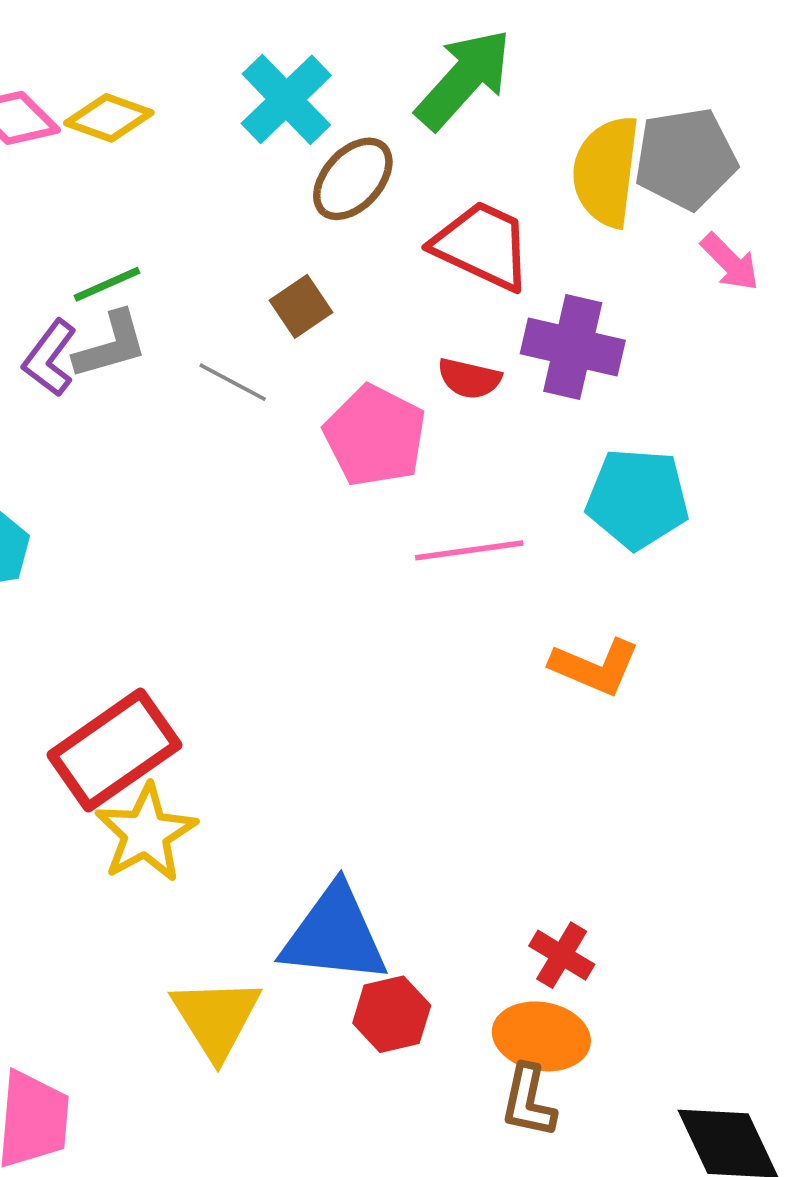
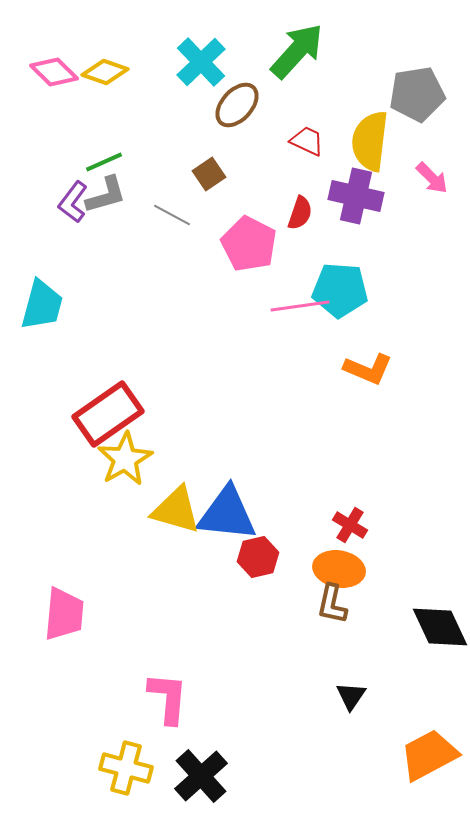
yellow semicircle: (606, 171) -> (370, 141), moved
red trapezoid: (482, 245) -> (307, 141), size x0.6
pink arrow: (730, 262) -> (432, 178), moved
red semicircle: (469, 378) -> (300, 213), turned -84
cyan pentagon: (637, 499) -> (340, 290), moved
yellow triangle: (216, 1018) -> (176, 510), moved, turned -42

